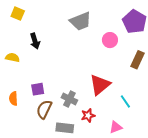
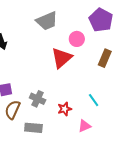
red triangle: (100, 85) -> (62, 58), moved
red star: (88, 115) -> (65, 109), moved

